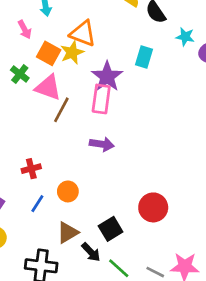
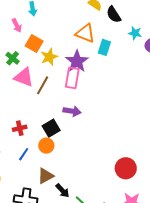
orange triangle: (83, 33) -> (85, 33), moved
yellow star: (72, 52) -> (49, 57), moved
pink triangle: (48, 87) -> (24, 77), moved
red circle: (153, 207) -> (126, 168), moved
black square: (111, 229) -> (51, 128), moved

